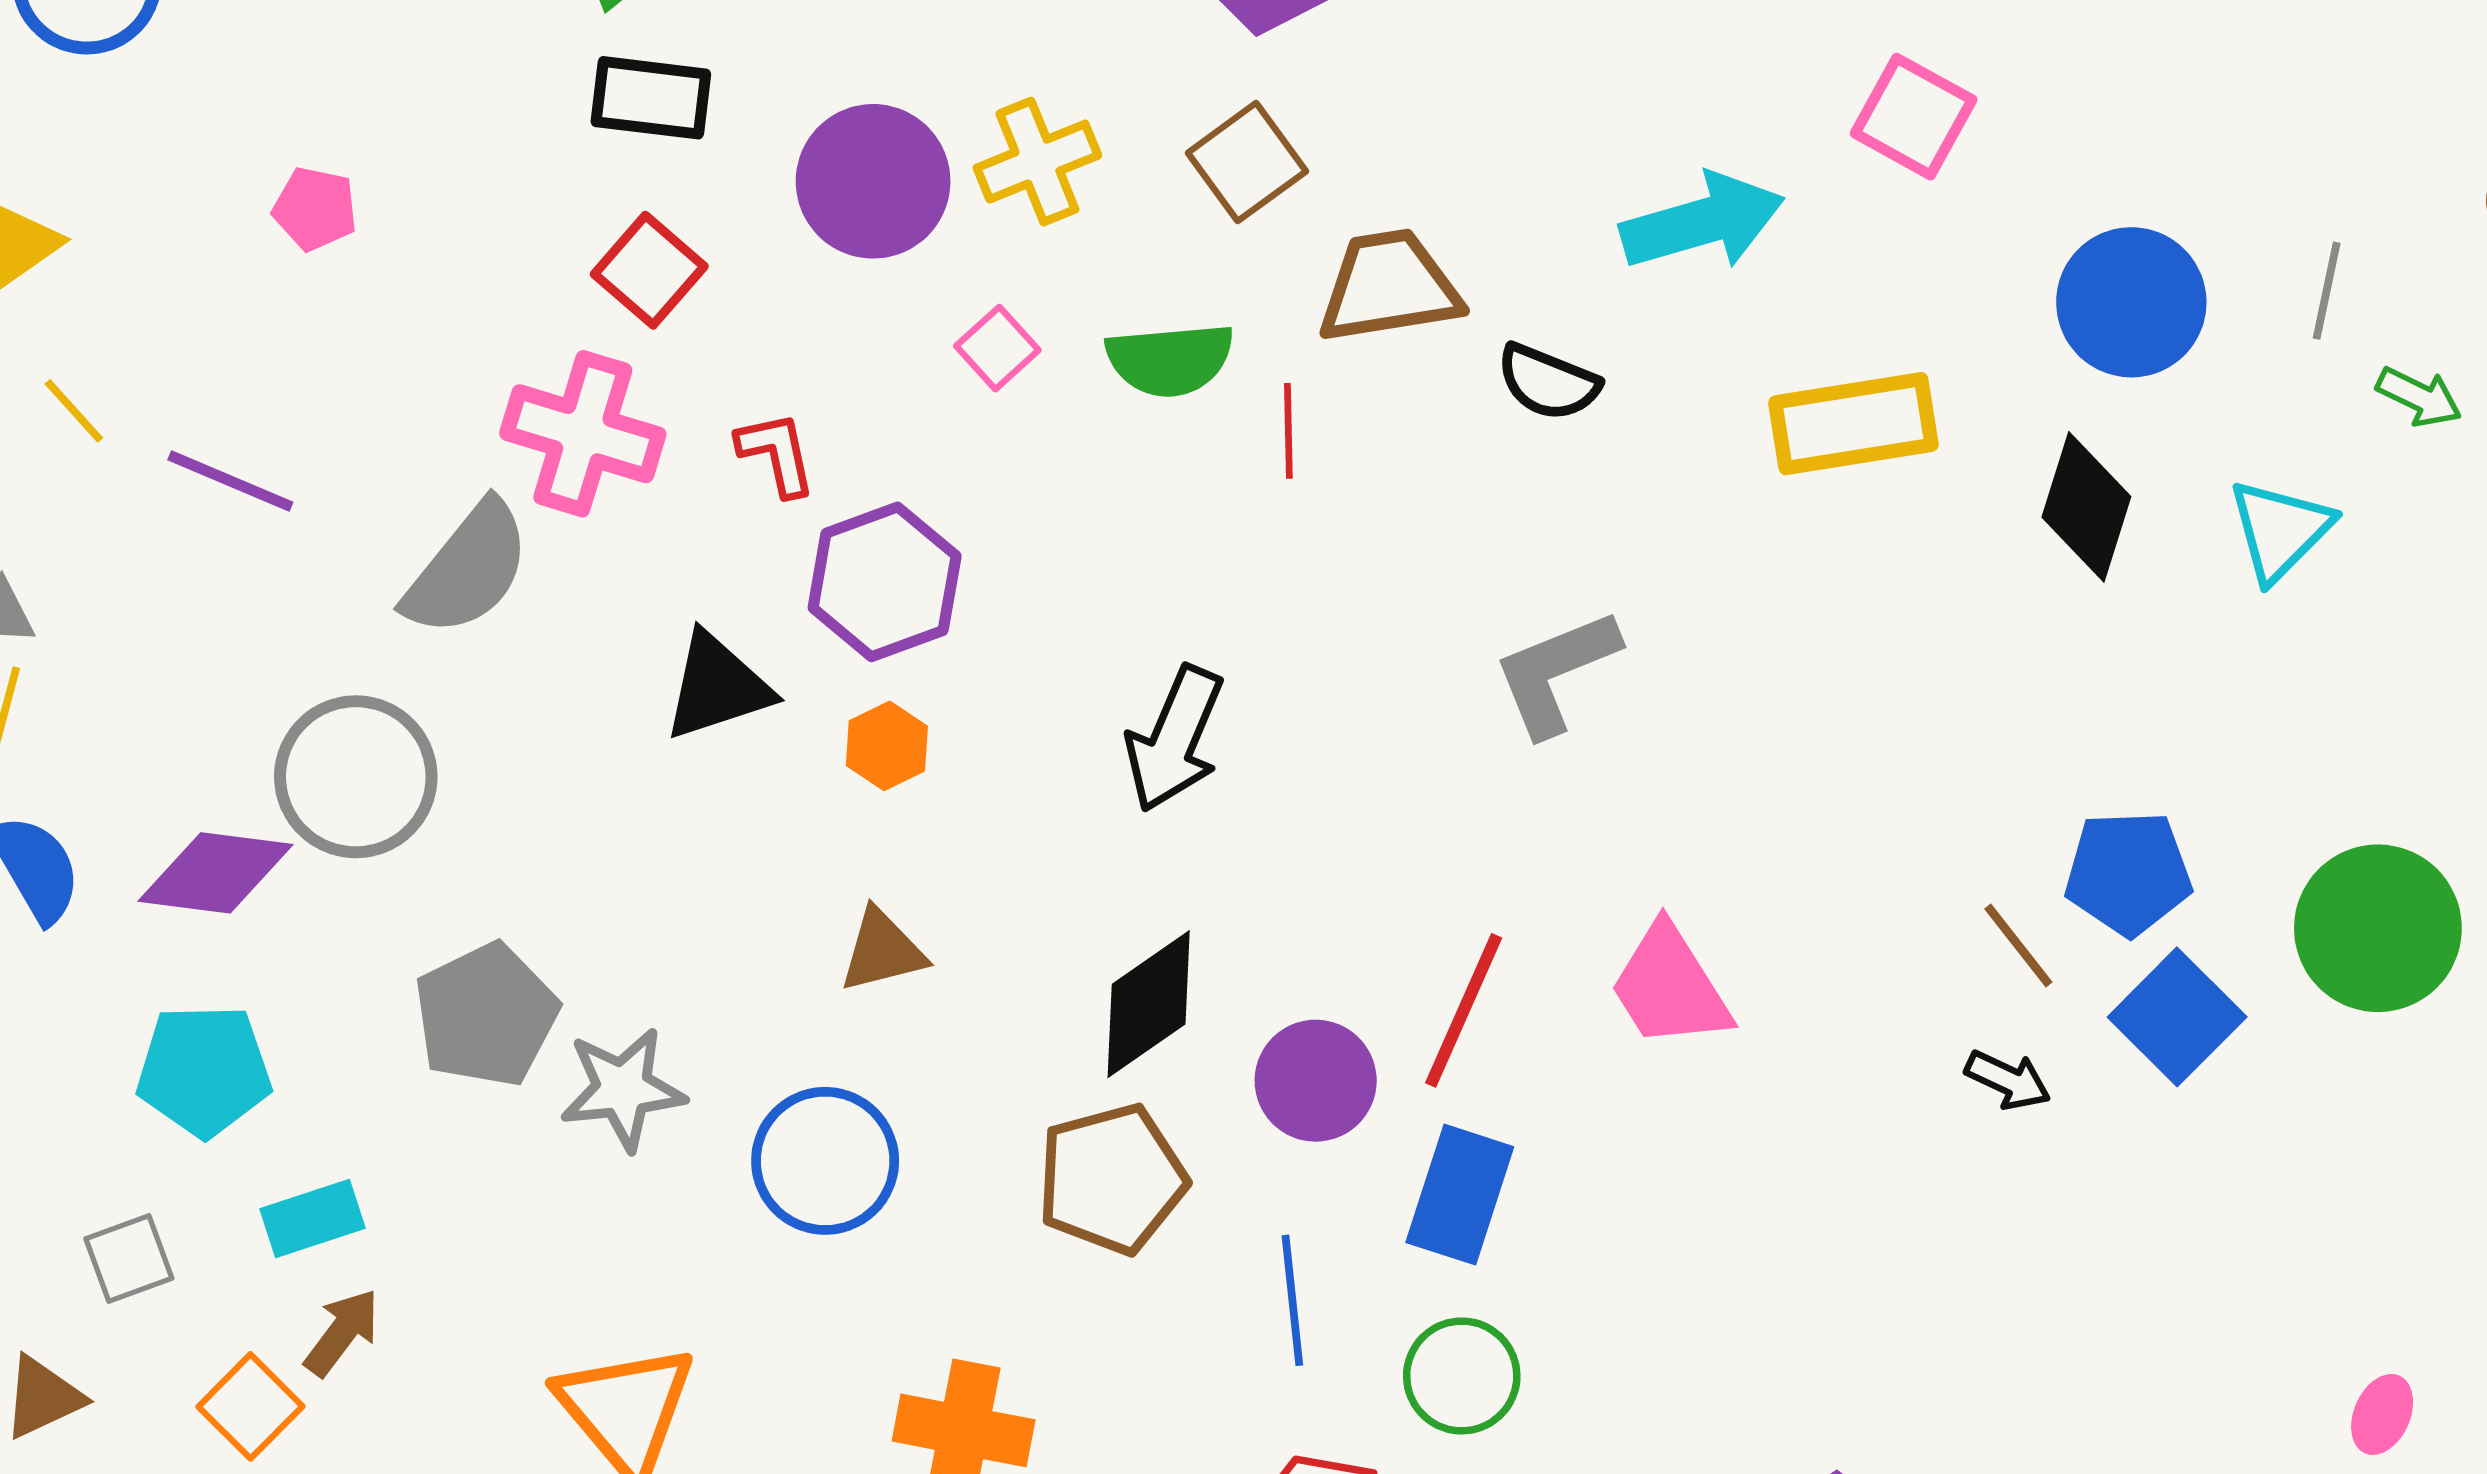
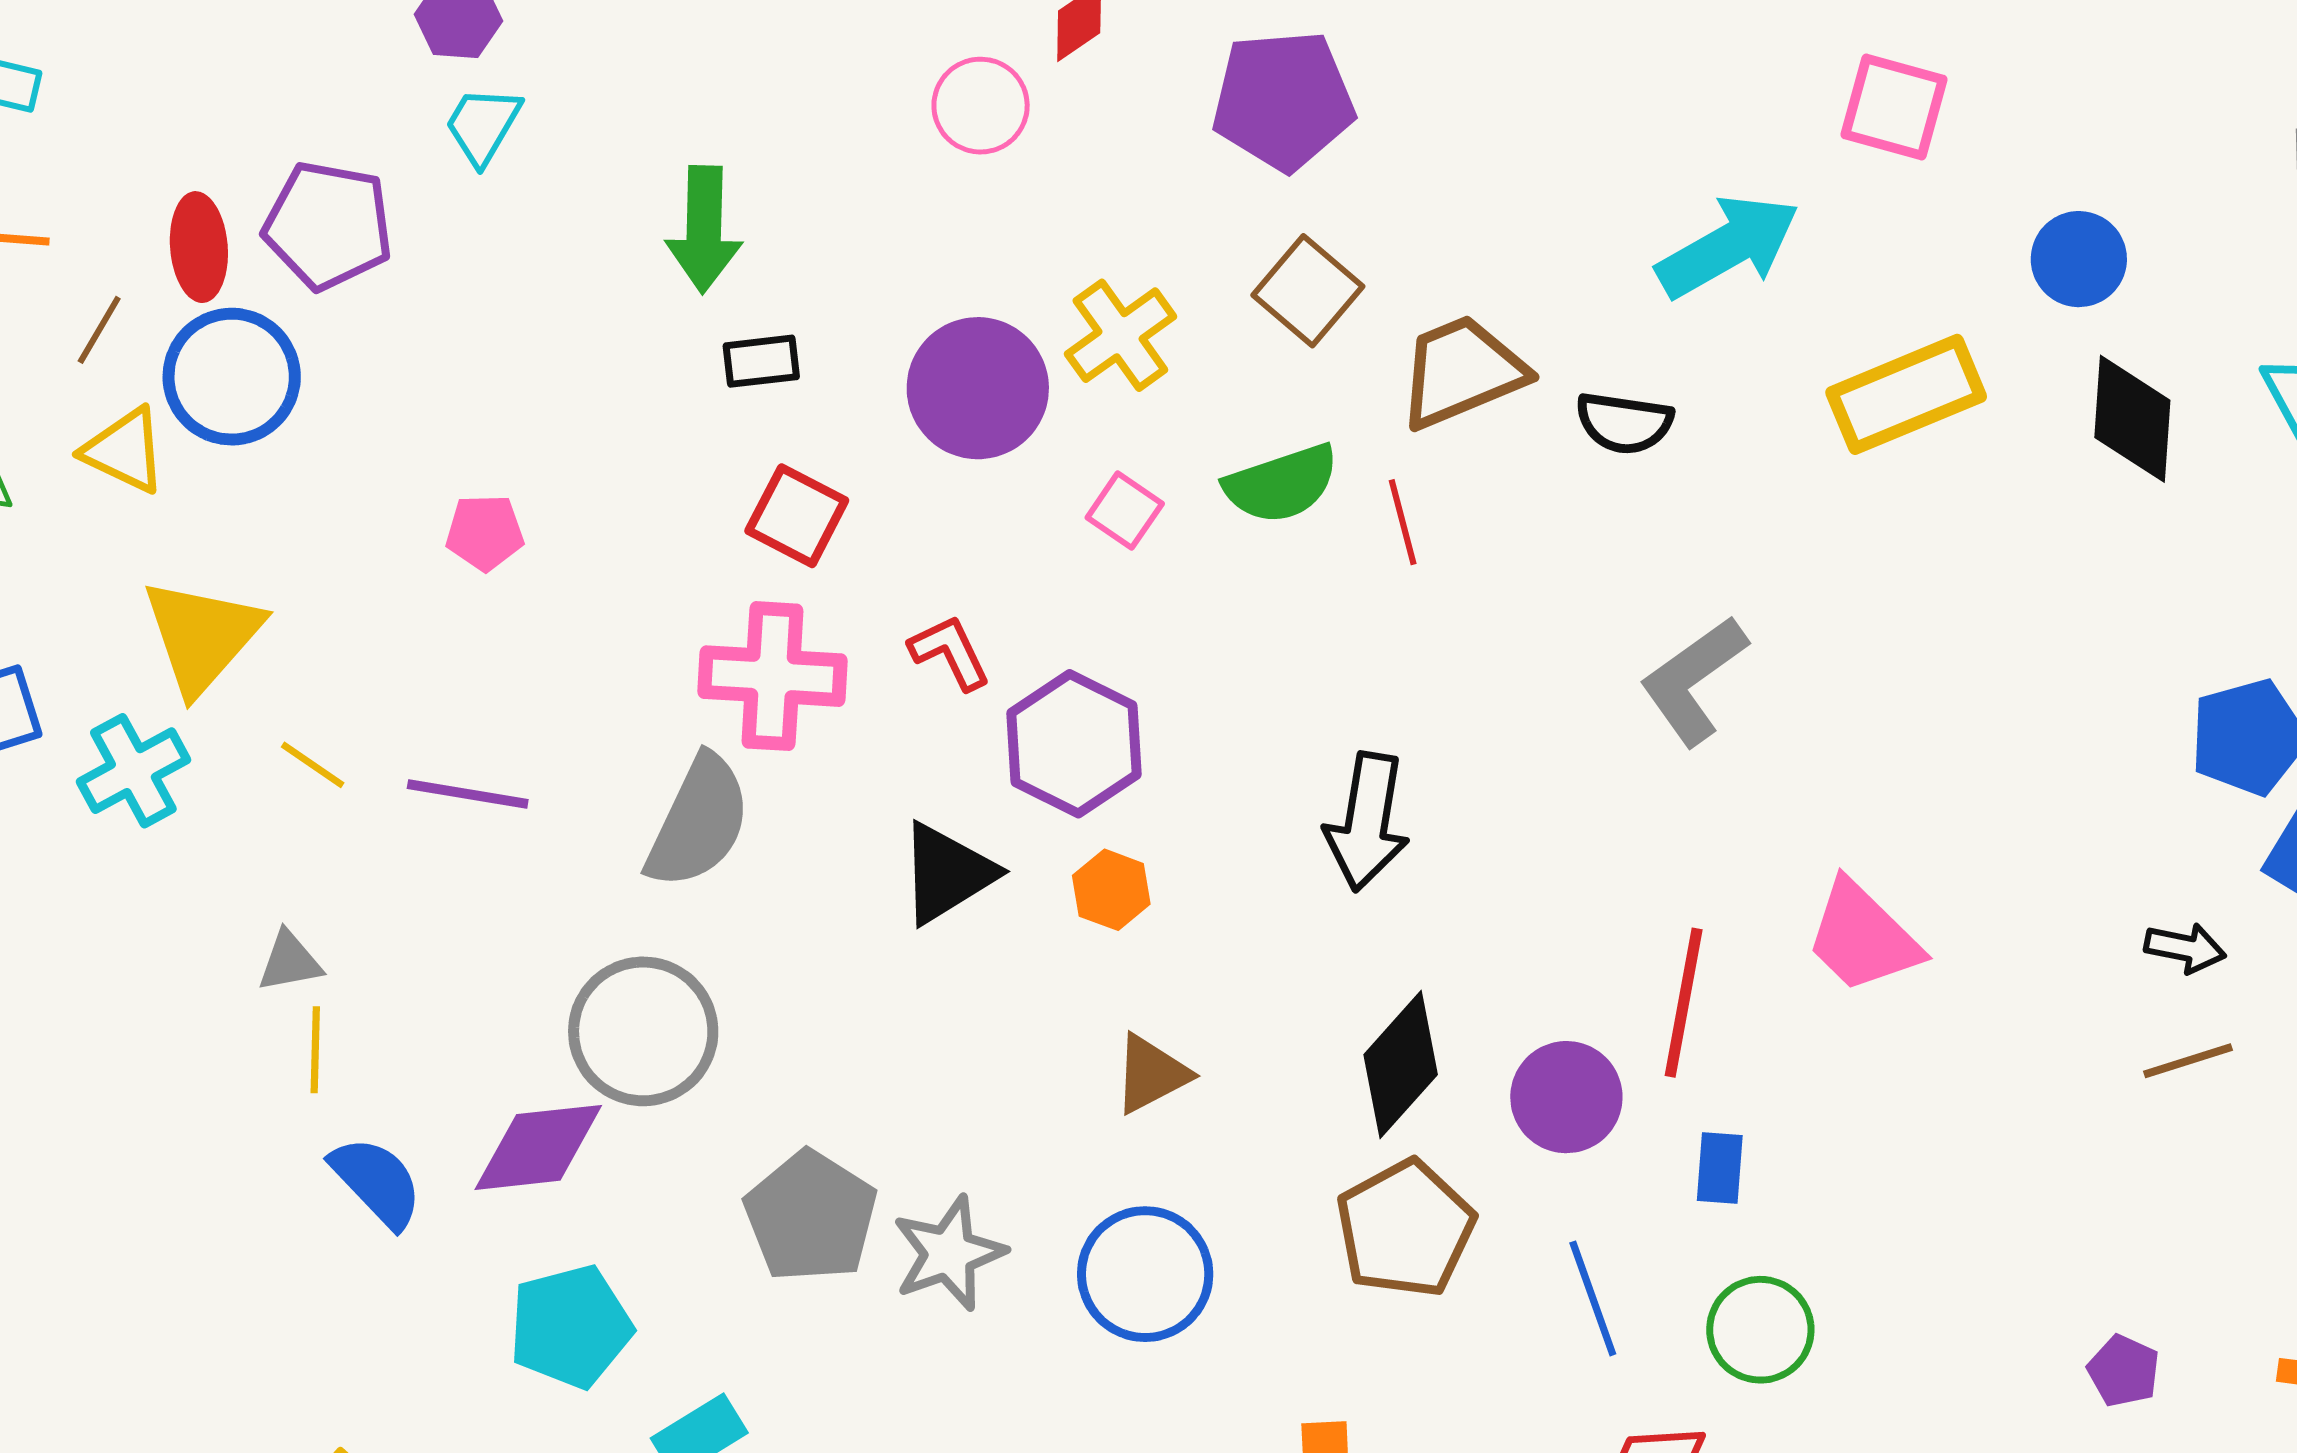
black rectangle: (651, 98) -> (761, 361), size x0.7
blue circle: (2131, 302) -> (2079, 259), moved, size x0.7
brown line: (2018, 945) -> (2188, 1061), moved, turned -56
blue rectangle: (1460, 1195) -> (1720, 1168), size x0.6

